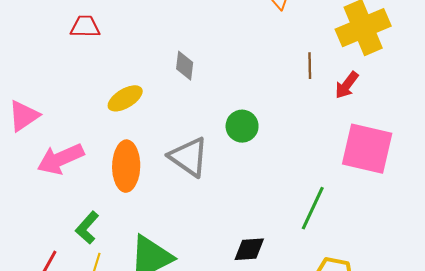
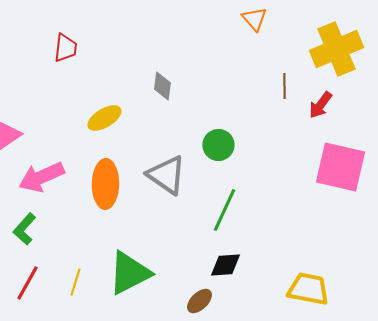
red trapezoid: (85, 27) -> (65, 48), turned 96
green line: (313, 208) -> (224, 210), moved
green L-shape: (87, 228) -> (24, 229), moved

